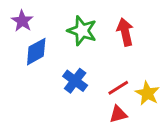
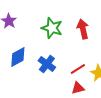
blue diamond: (36, 52) -> (18, 57), moved

